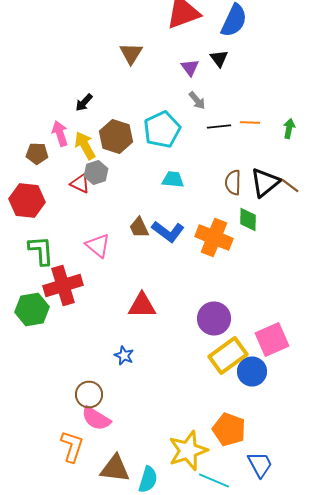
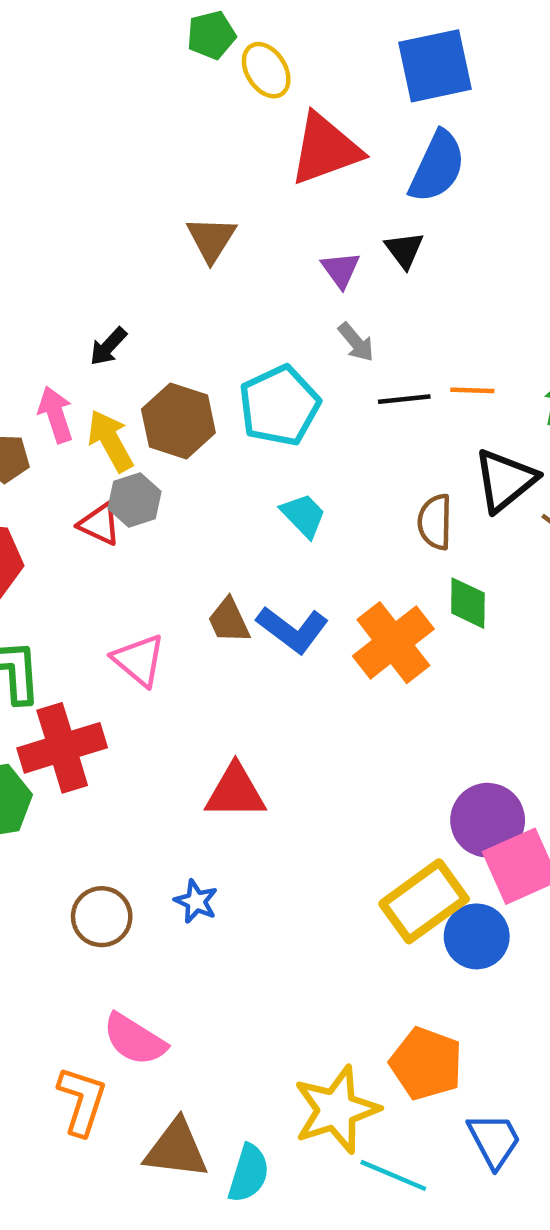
cyan trapezoid: (173, 180) -> (303, 515), turned 40
black triangle: (265, 182) -> (505, 480), moved
orange cross: (214, 238) -> (393, 643), turned 30
purple circle: (214, 318) -> (488, 820), moved
brown circle: (89, 394) -> (102, 917), moved

